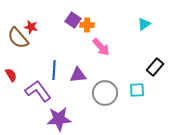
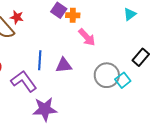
cyan square: (137, 90) -> (123, 80), turned -35
gray circle: (105, 93) -> (107, 75), moved

